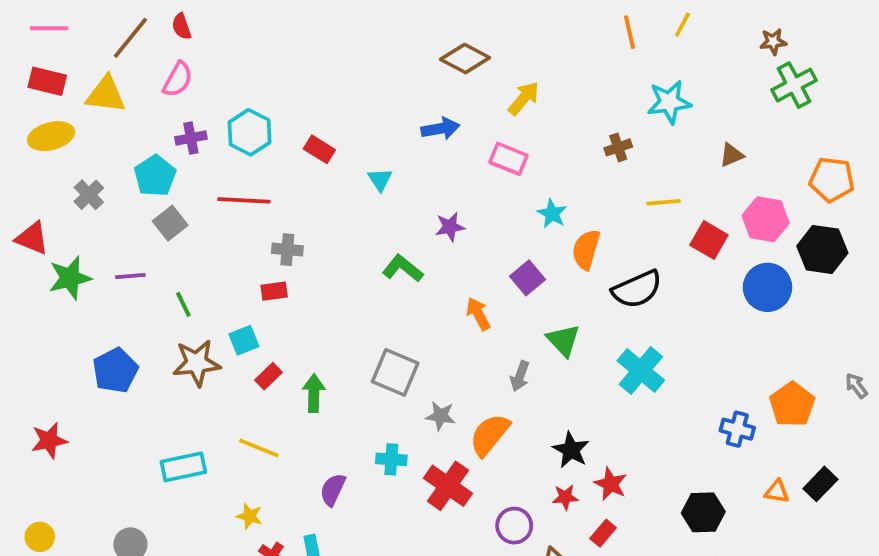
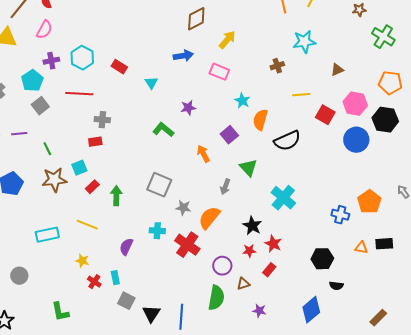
brown diamond: (465, 59) -> (196, 19), turned -55
green cross: (794, 85) -> (383, 37), moved, turned -30
cyan cross: (641, 371) -> (283, 198), moved
black rectangle: (820, 484) -> (384, 244), turned 42

